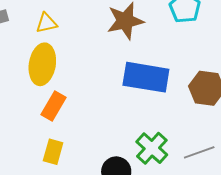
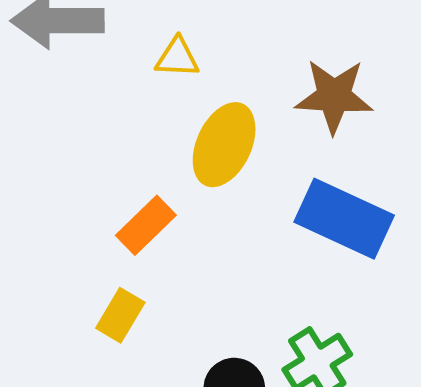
yellow ellipse: (42, 64) -> (224, 145), moved

